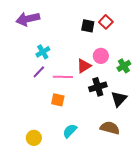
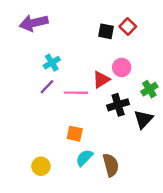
green cross: (124, 66) -> (149, 89), moved
orange square: (58, 100) -> (75, 134), moved
brown semicircle: (110, 128) -> (111, 165), moved, turned 60

